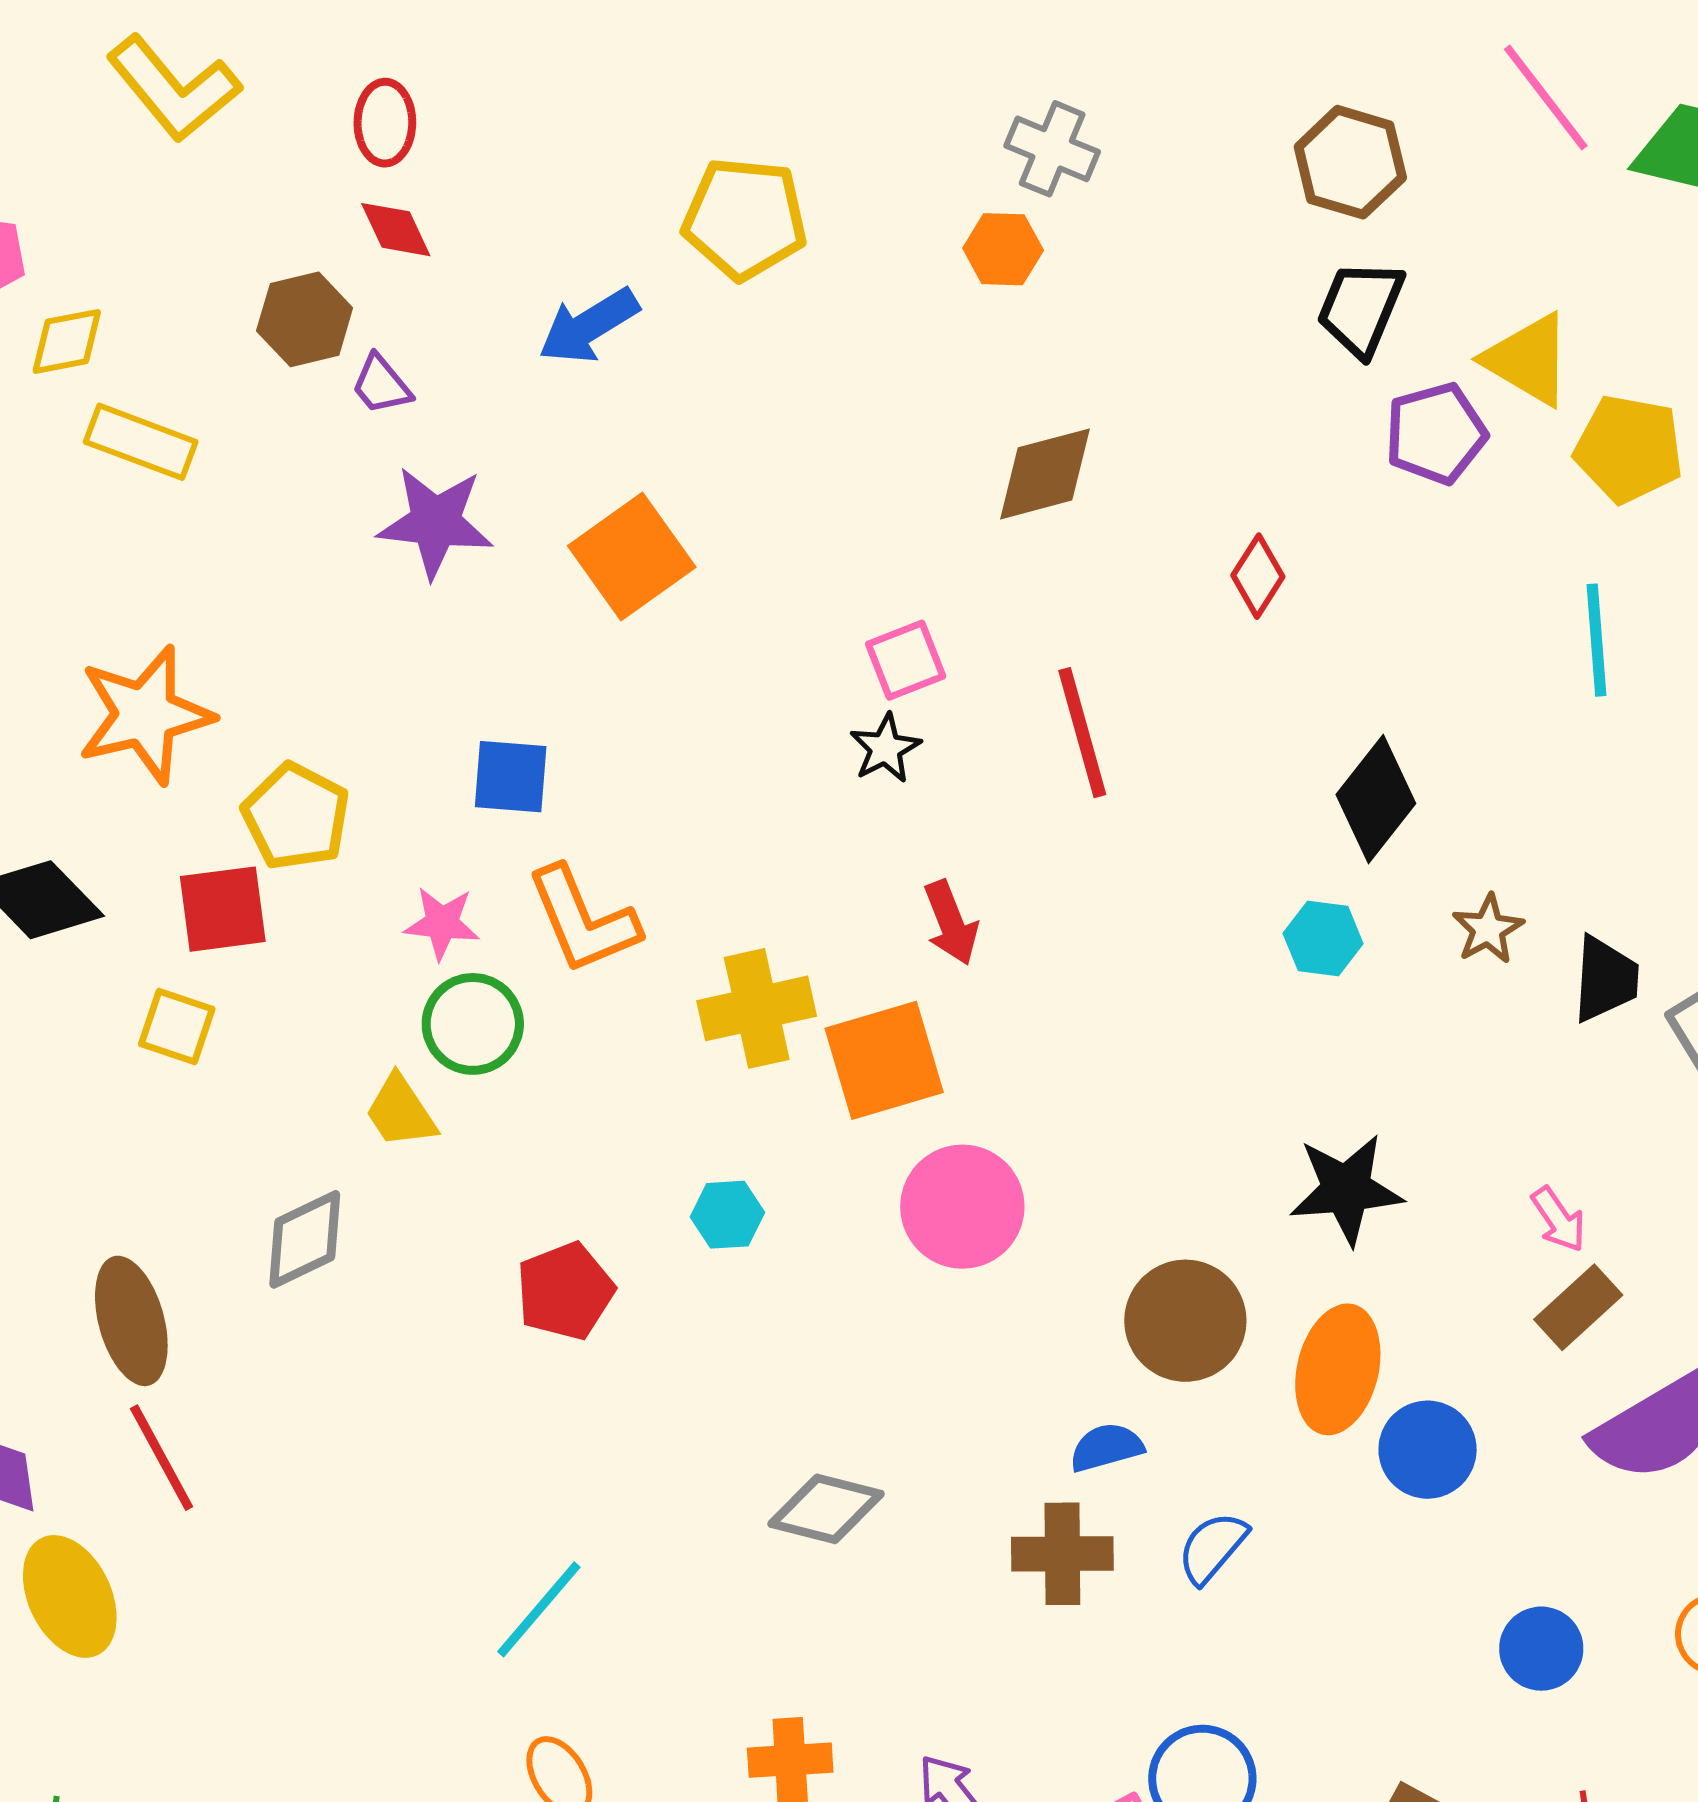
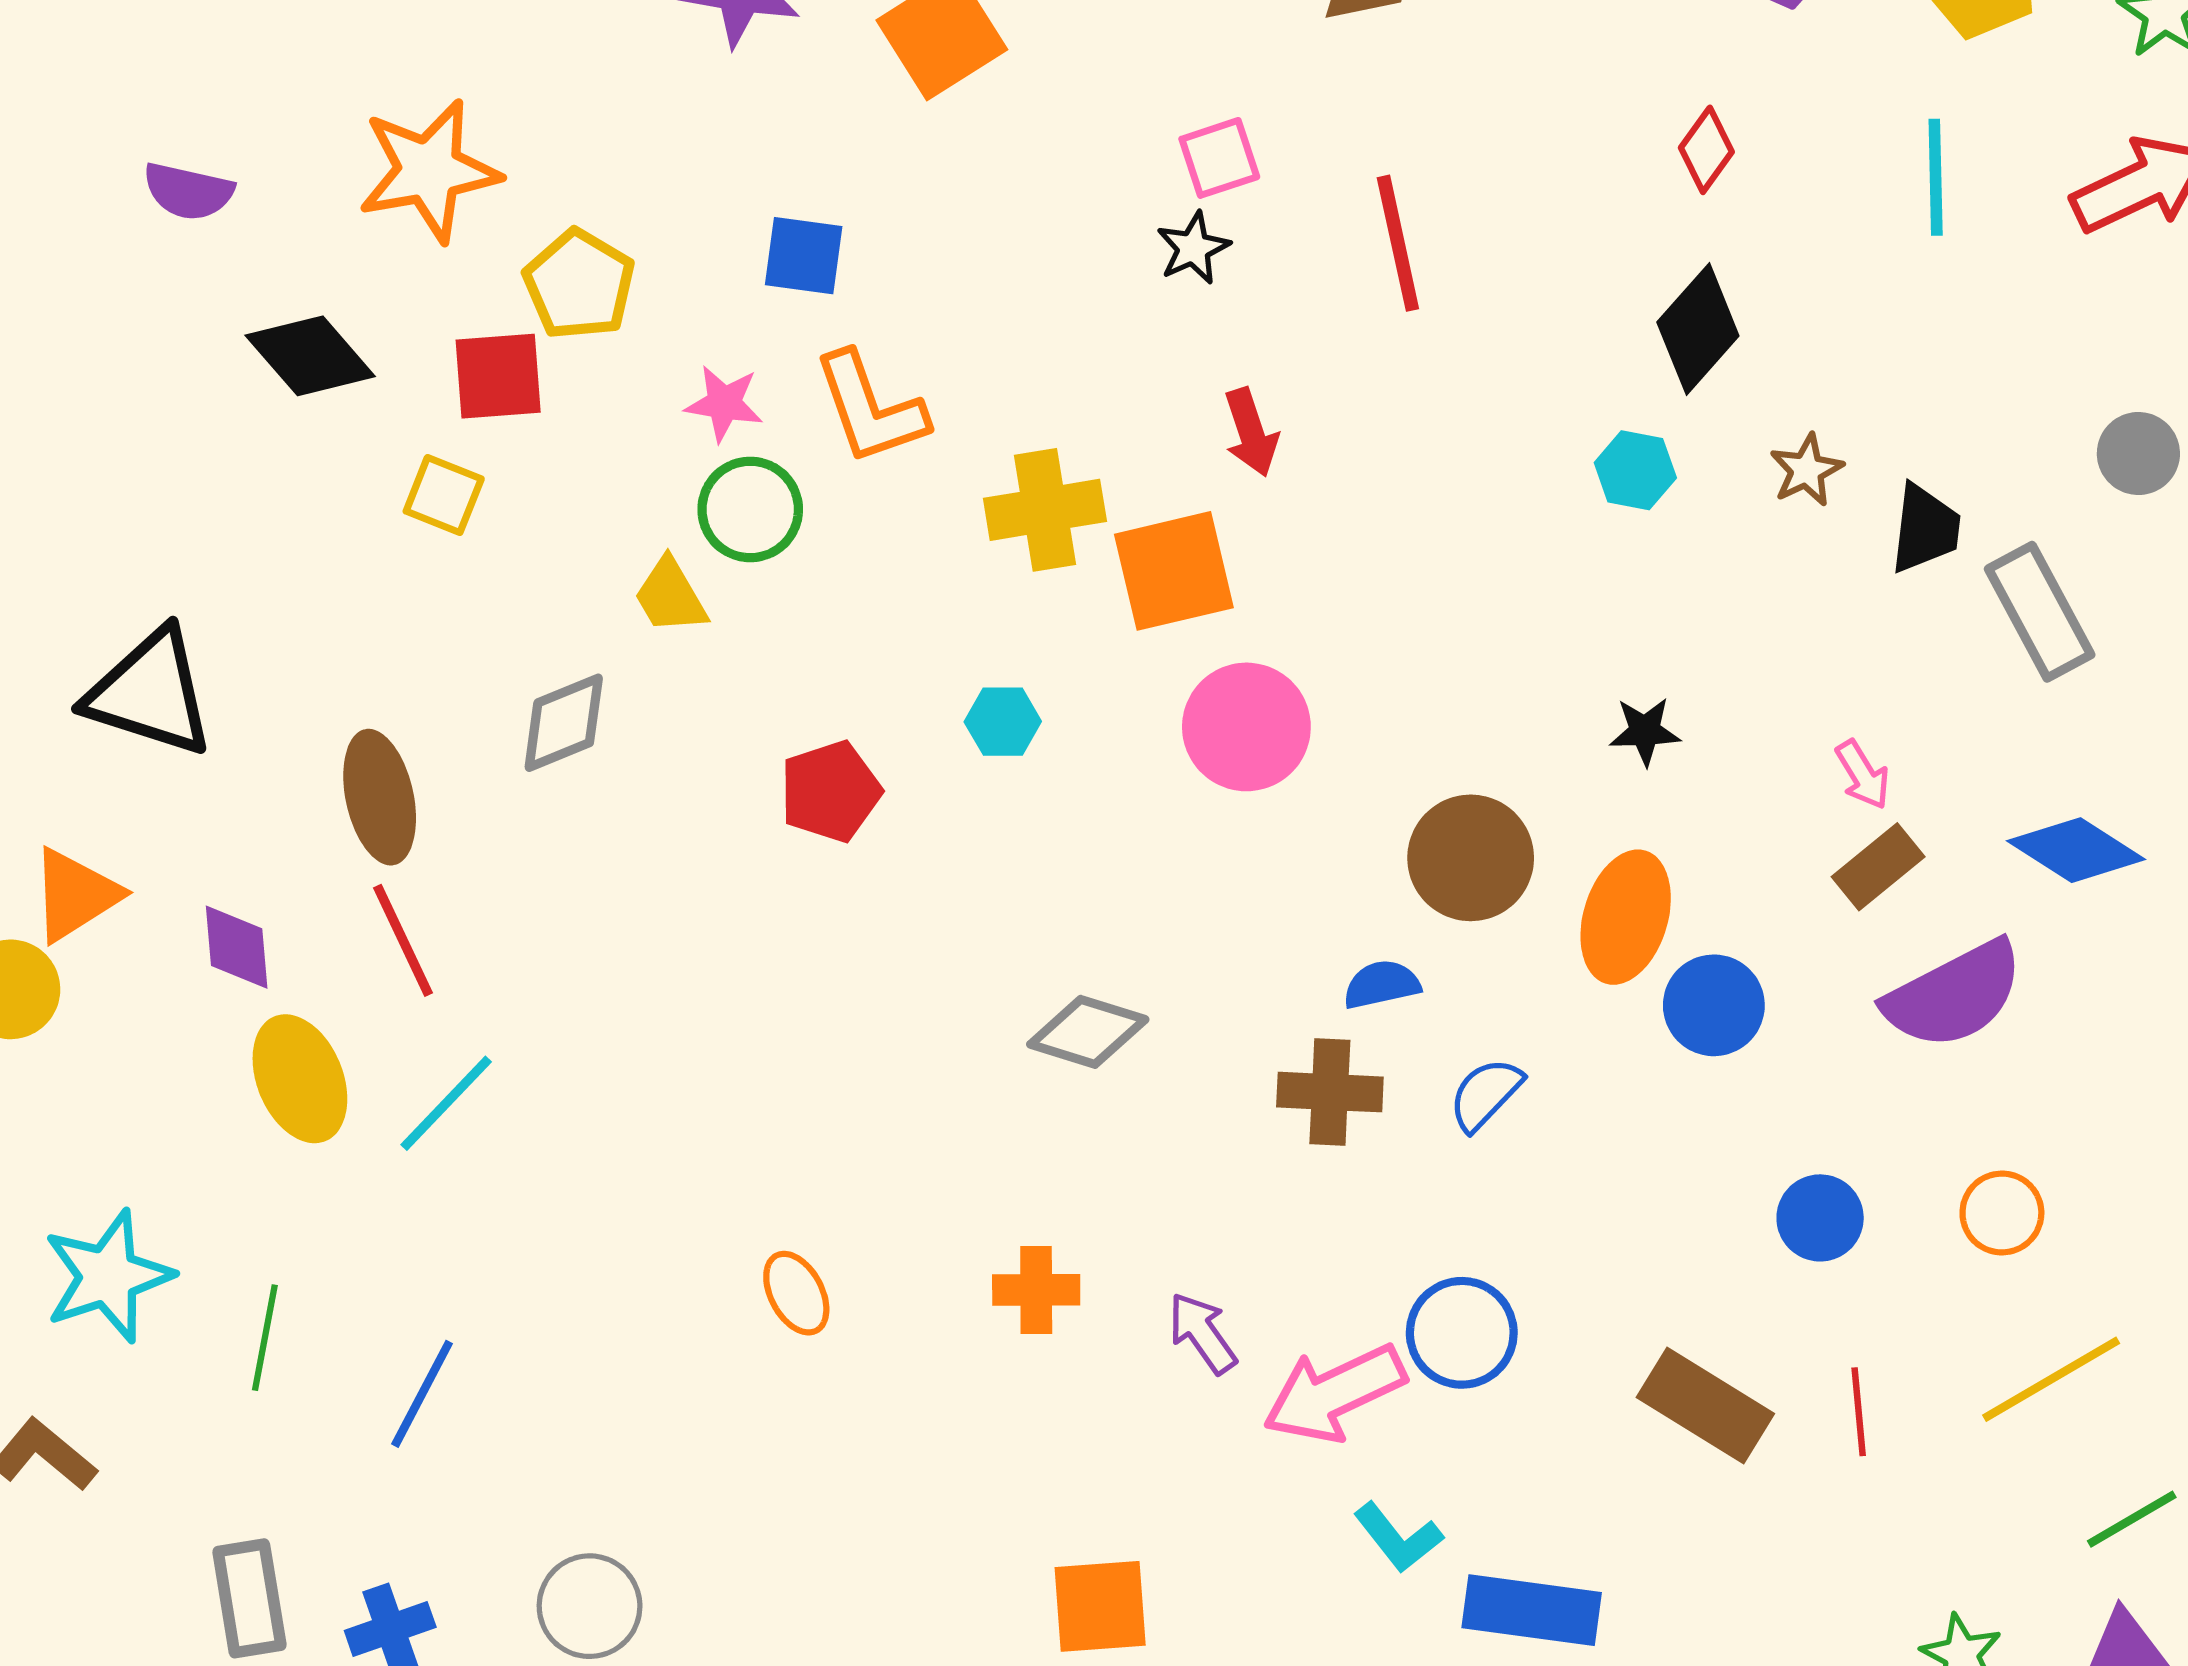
red diamond: (1258, 576) -> (1706, 150), moved
black star: (1346, 1189) -> (1645, 731), size x0.6
cyan line: (539, 1609) -> (446, 1103), moved

